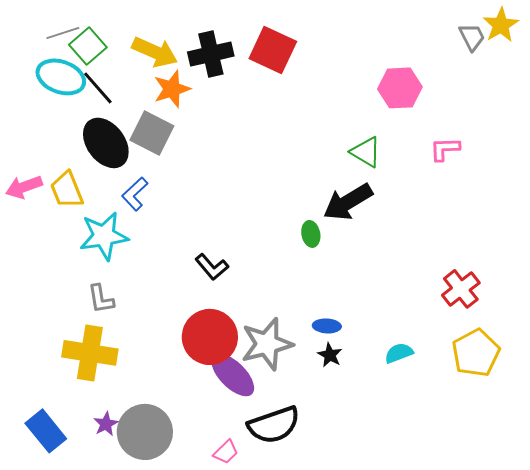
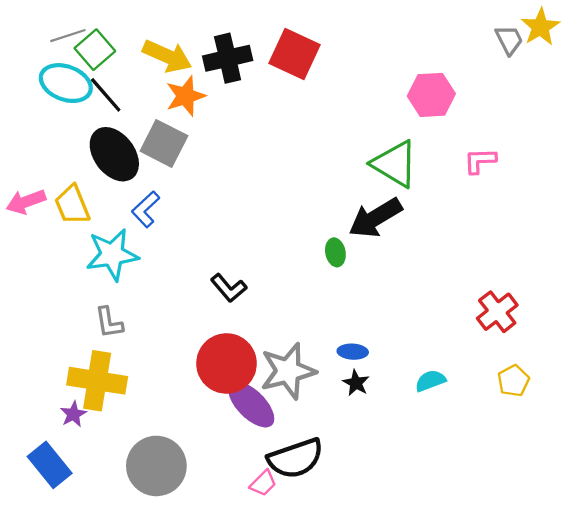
green triangle: (366, 152) -> (395, 164), size x1.4
yellow pentagon: (476, 353) -> (513, 381), size x0.6
purple star: (106, 424) -> (73, 414), moved
pink trapezoid: (226, 452) -> (263, 483), moved

